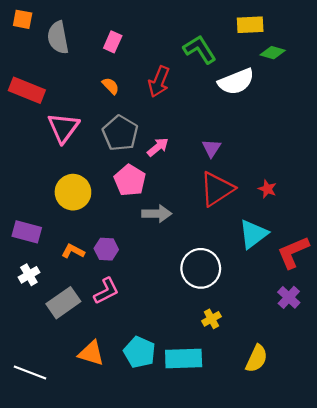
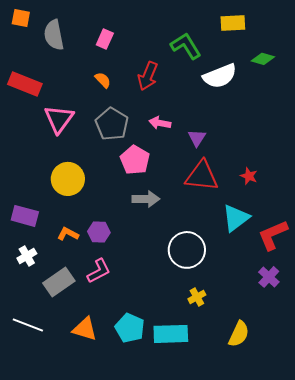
green diamond: (273, 53) -> (263, 59), moved
pink arrow: (158, 147) -> (160, 123), moved, turned -130
pink pentagon: (130, 180) -> (135, 160), moved
red triangle: (217, 189) -> (202, 176), turned 39
white line: (30, 373) -> (28, 325), moved

